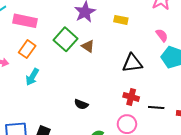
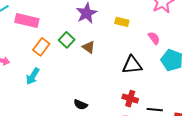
pink semicircle: (162, 35) -> (154, 38), moved
green square: (65, 39) -> (67, 40), size x0.7
orange rectangle: (27, 49) -> (41, 47), moved

